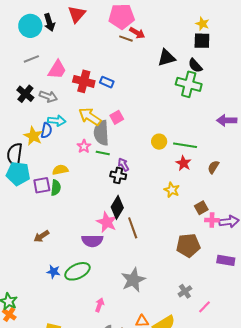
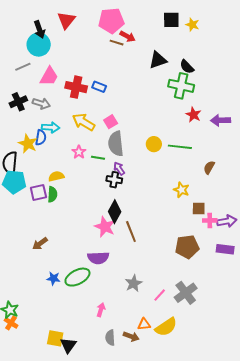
cyan circle: (30, 26) -> (39, 45), moved
black square: (202, 41) -> (171, 20), moved
black cross: (25, 94) -> (18, 102), turned 30
gray semicircle: (101, 133) -> (116, 144), moved
red star: (184, 163) -> (193, 115), moved
yellow star: (172, 190) -> (181, 190), moved
brown square: (201, 208) -> (199, 209), turned 32
purple semicircle: (92, 241) -> (98, 258), moved
purple rectangle: (226, 260) -> (225, 249), moved
gray star: (133, 280) -> (134, 283), size x0.7
gray cross: (185, 291) -> (186, 293), size x1.6
pink line: (205, 307) -> (160, 295), moved

